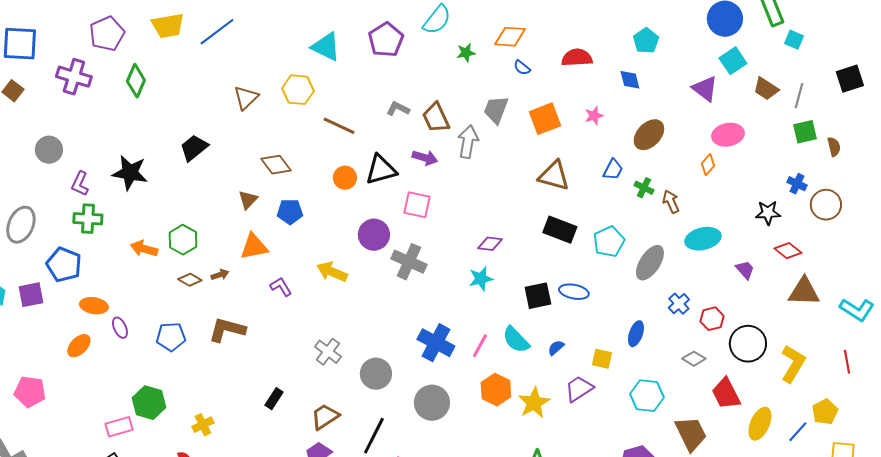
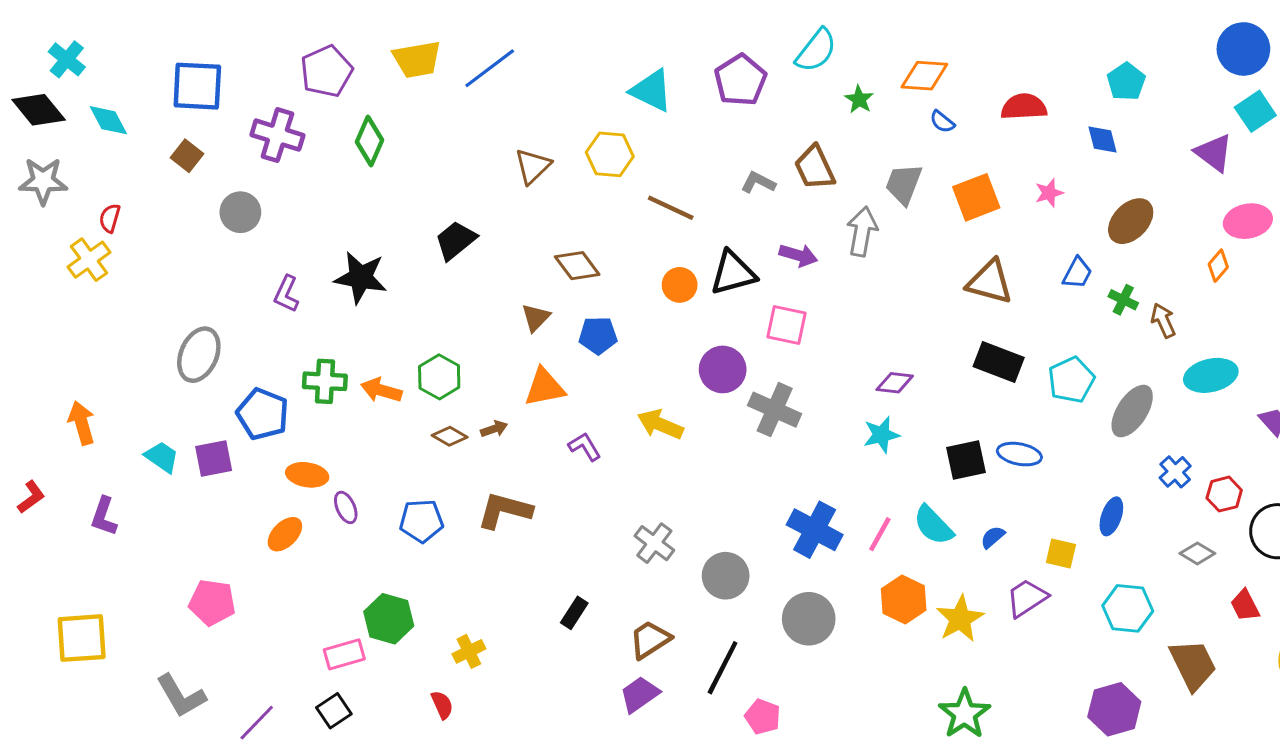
green star: (466, 53) -> (859, 99), turned -30
brown trapezoid: (436, 118) -> (815, 168), moved
gray circle: (49, 150) -> (240, 212), moved
green cross: (88, 219) -> (325, 381), moved
red trapezoid: (726, 394) -> (1245, 605), size x0.7

